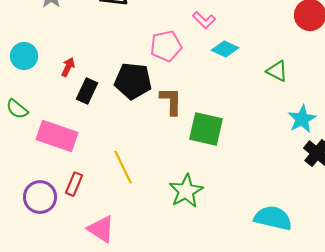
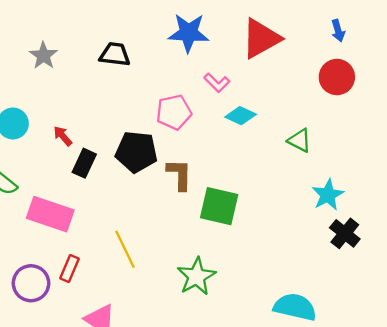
red arrow: (68, 67) -> (63, 136), turned -66

